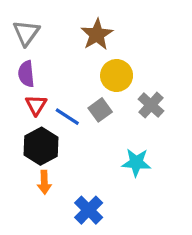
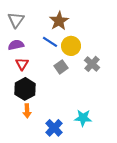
purple semicircle: (26, 74) -> (16, 45), turned 84
blue line: (67, 117) -> (50, 42), moved
cyan star: (136, 162) -> (83, 118), moved

